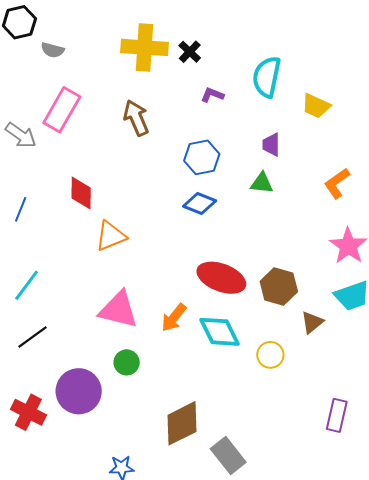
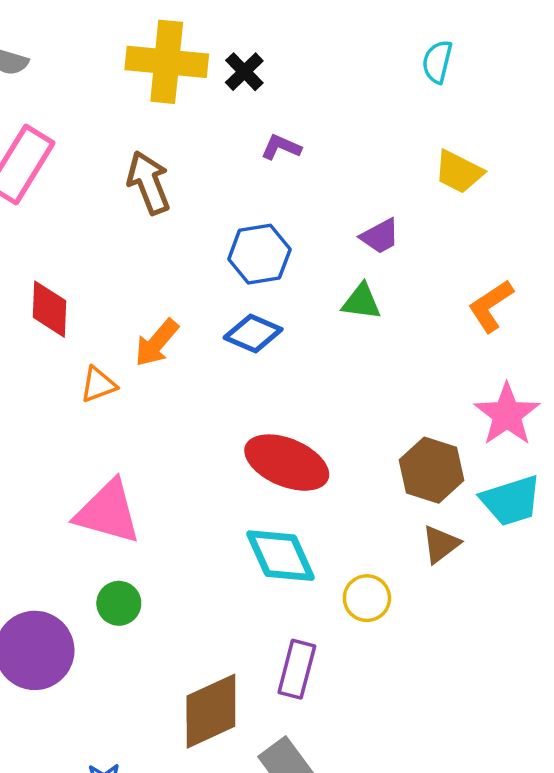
cyan semicircle: (267, 77) -> (437, 62), moved, size x0.6
purple trapezoid: (271, 145) -> (380, 236), turned -120
orange triangle: (111, 236) -> (98, 385), size x0.7
brown hexagon: (279, 287) -> (432, 470), moved
orange arrow: (174, 318) -> (157, 343), moved
purple rectangle: (337, 415) -> (297, 669), moved

